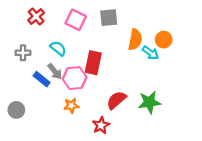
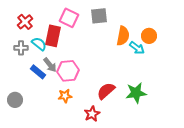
red cross: (36, 16) -> (25, 22), moved
cyan semicircle: (58, 48) -> (39, 44), moved
red rectangle: (93, 63) -> (53, 36), moved

